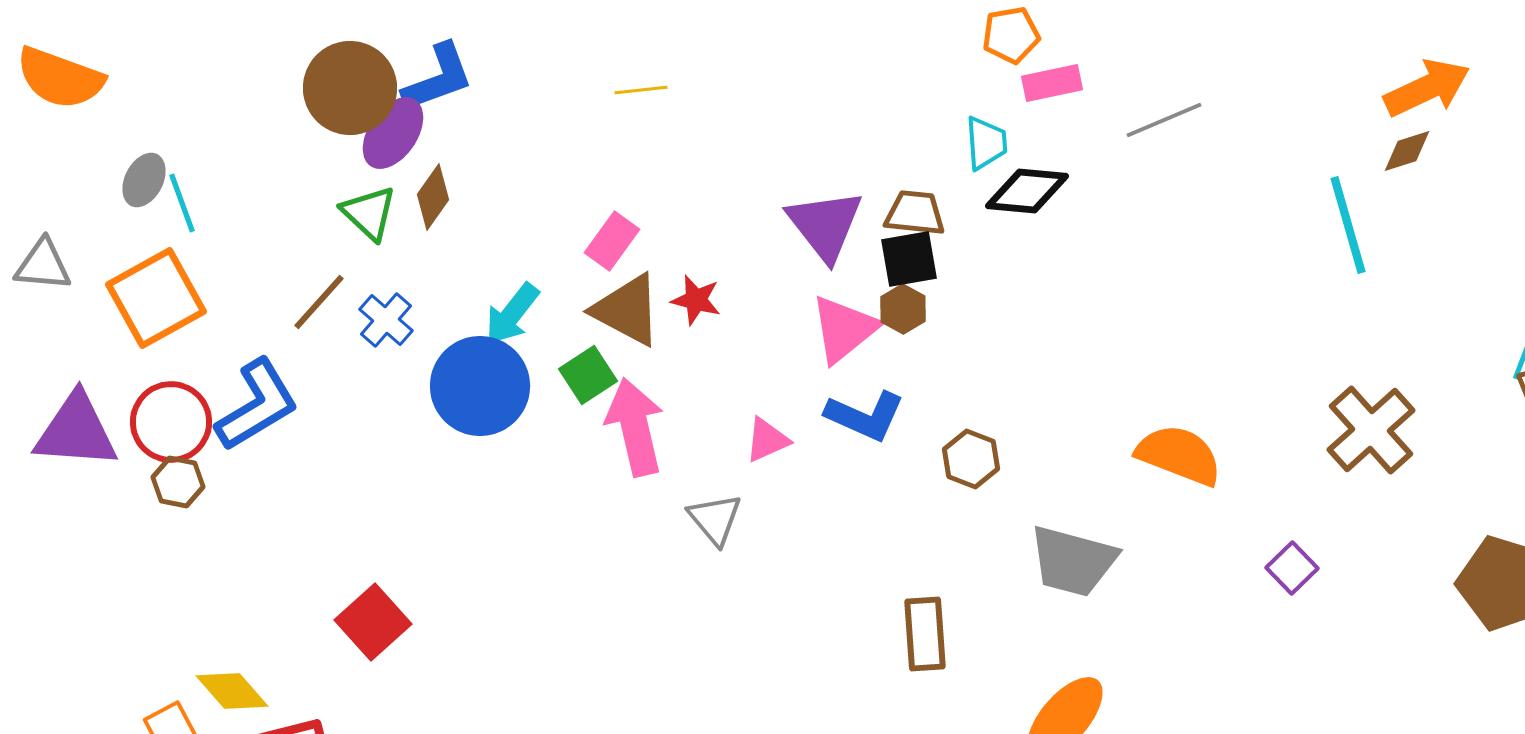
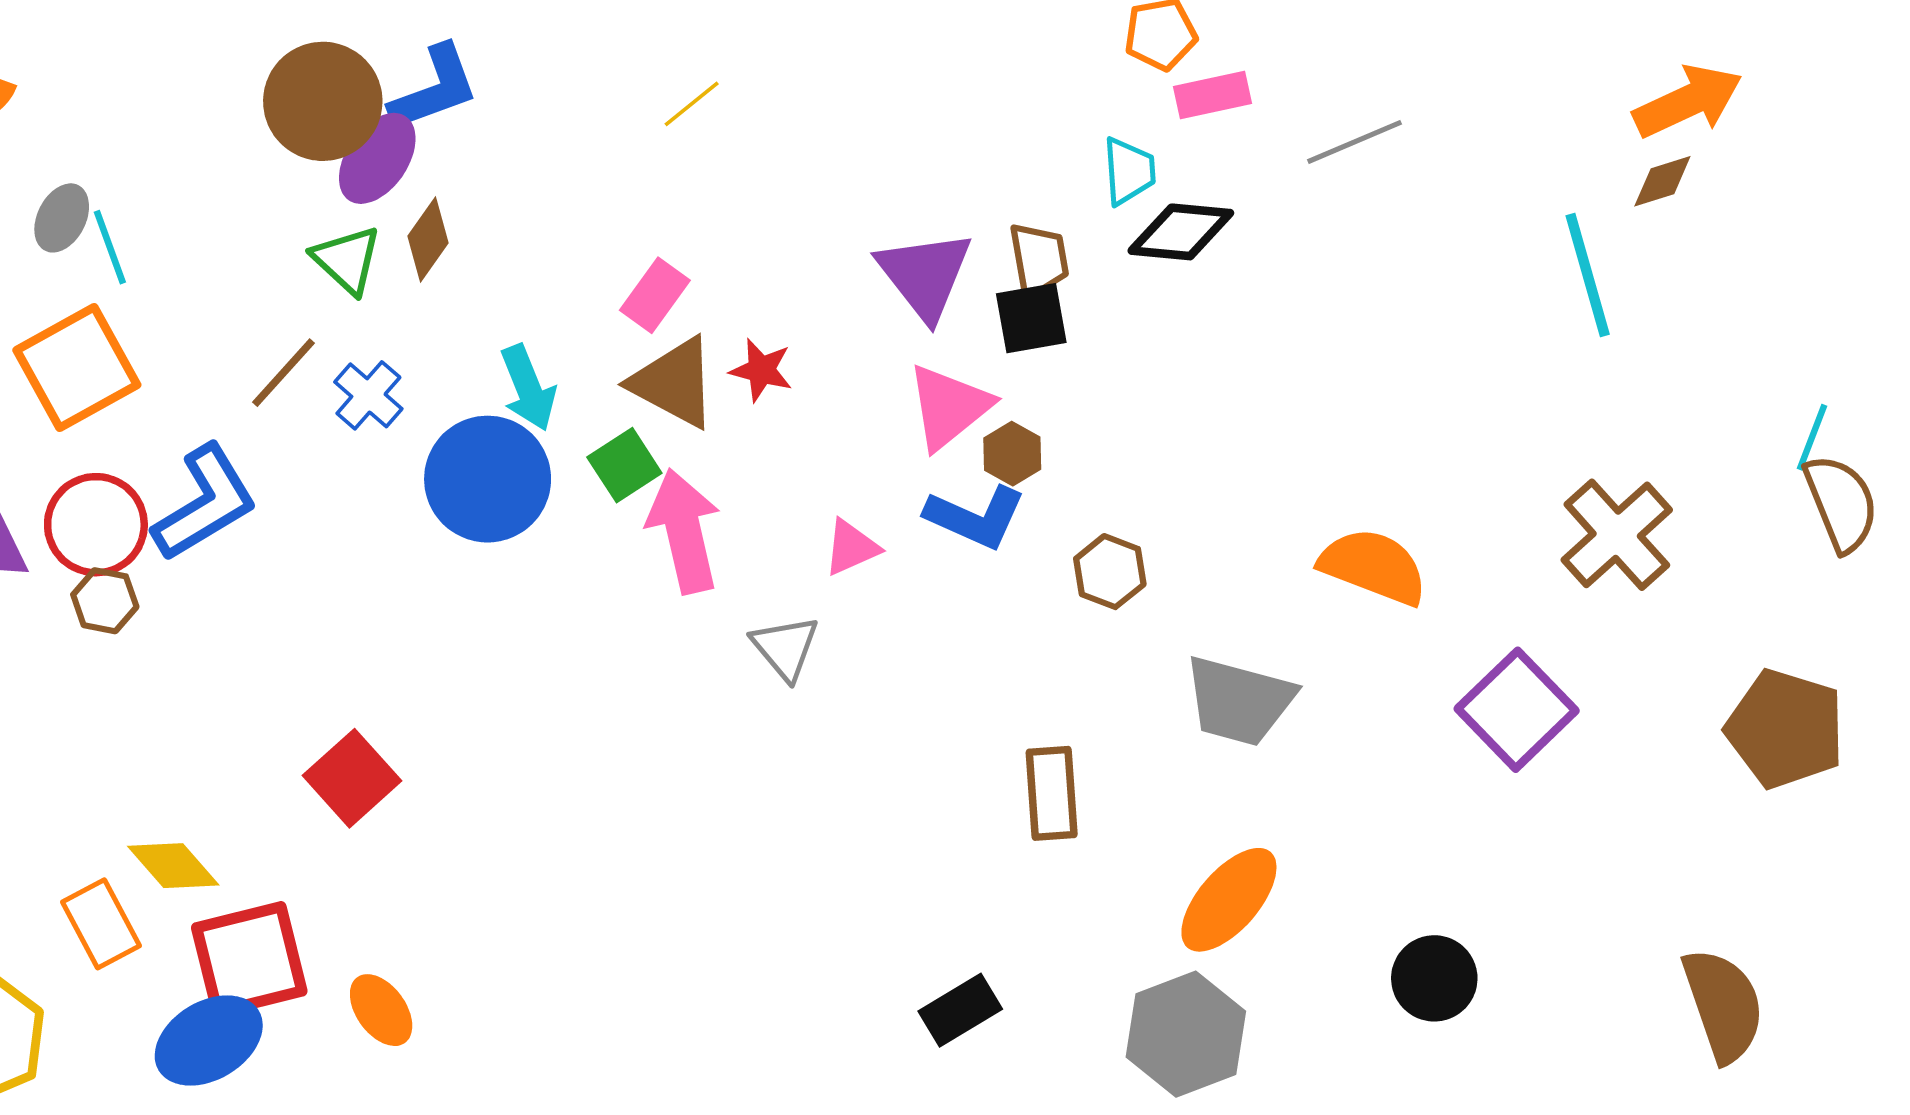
yellow line: (641, 90) -> (692, 104), turned -33
brown trapezoid: (915, 213) -> (1039, 260), turned 74
brown hexagon: (903, 309) -> (1012, 454), moved
cyan arrow: (512, 314) -> (528, 388), turned -60
purple square: (1292, 568) -> (1517, 710), size x1.8

